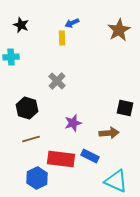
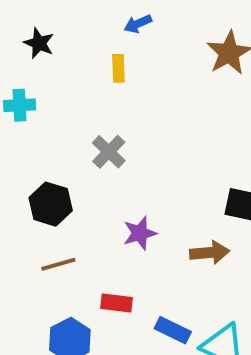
blue arrow: (72, 23) -> (138, 24), moved
blue rectangle: (90, 156) -> (173, 330), moved
red rectangle: (61, 159) -> (117, 303), size x0.6

